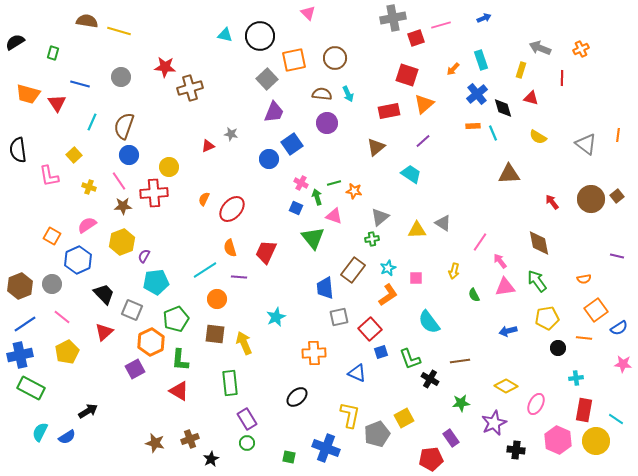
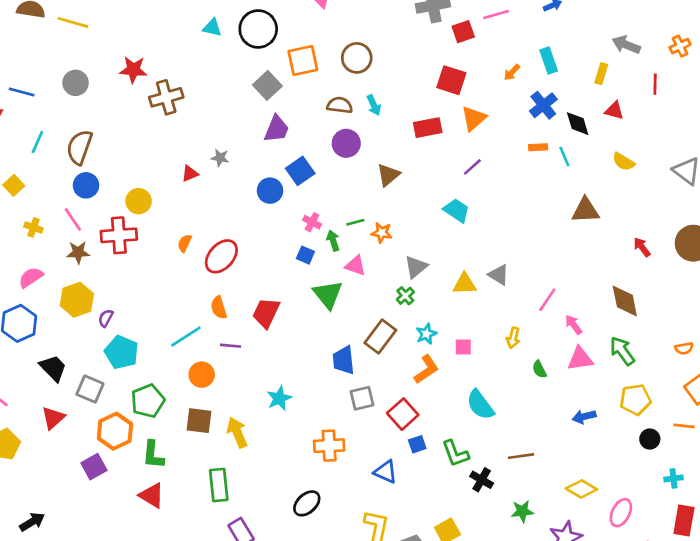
brown triangle: (376, 147) -> (388, 175), moved
green cross: (372, 239) -> (405, 296), turned -32
cyan pentagon: (156, 282) -> (122, 352), turned 30

